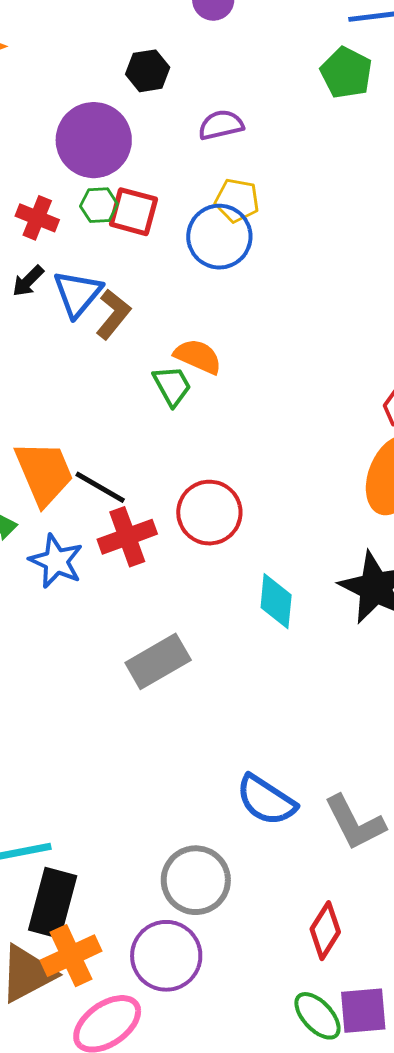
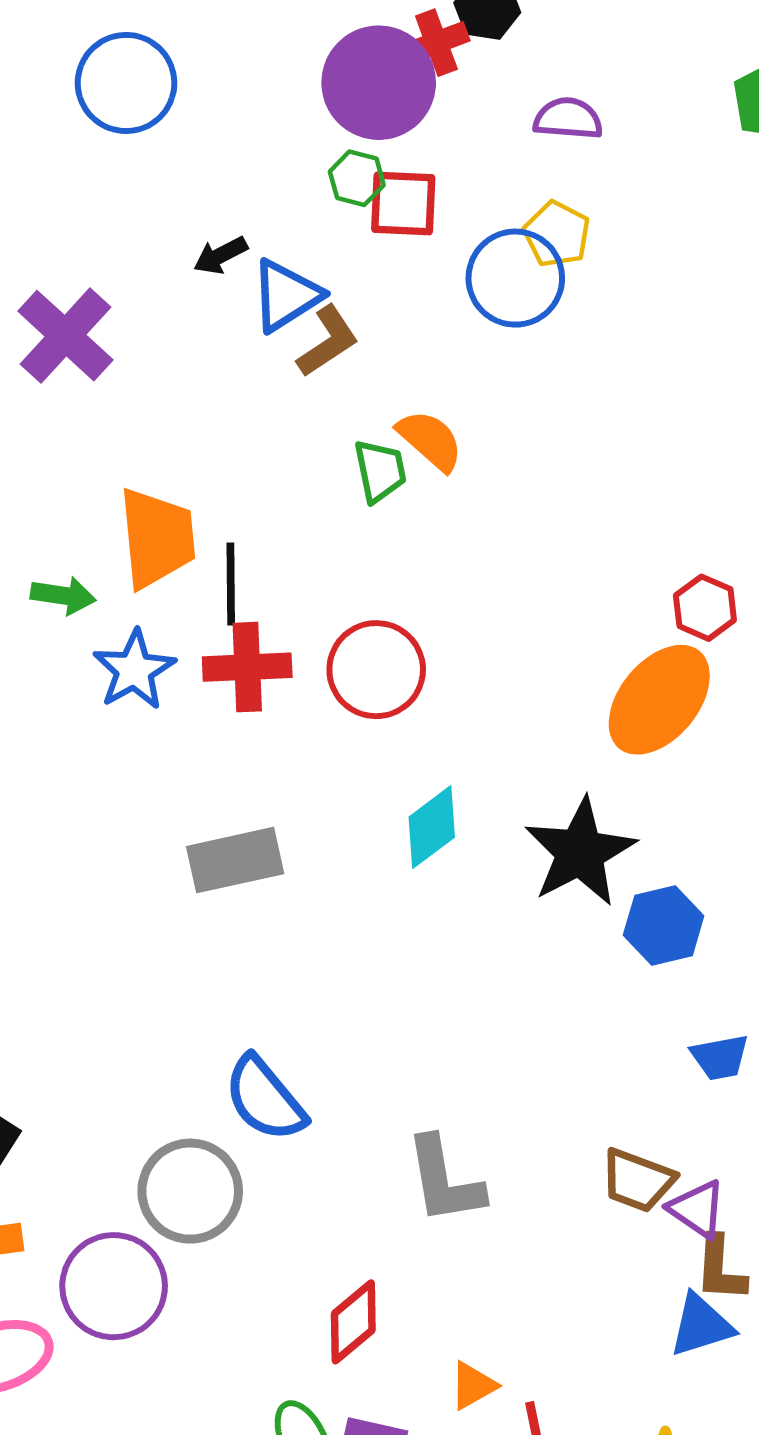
red square: (133, 212) -> (403, 204), turned -30
red cross: (37, 218) -> (436, 43), moved, turned 30
black line: (100, 487) -> (231, 584), turned 42
cyan diamond: (276, 601) -> (432, 827), turned 30
blue semicircle: (266, 800) -> (265, 1099), moved

